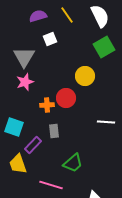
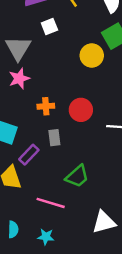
yellow circle: (85, 76) -> (92, 55), moved
red circle: (66, 98) -> (81, 110), moved

